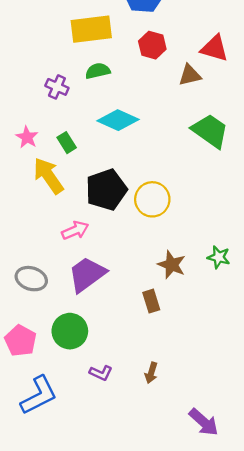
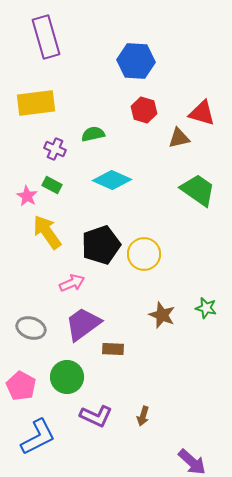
yellow rectangle: (91, 29) -> (36, 103), moved
green rectangle: (67, 143) -> (52, 185), moved, turned -30
brown rectangle: (151, 301) -> (113, 349), moved, turned -70
purple L-shape: (101, 373) -> (96, 416), size x1.5

